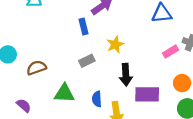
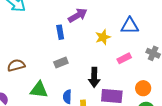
yellow star: (115, 45) -> (103, 37), moved
pink rectangle: (171, 52) -> (124, 58), moved

